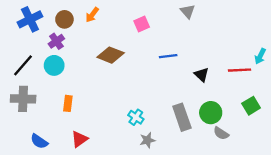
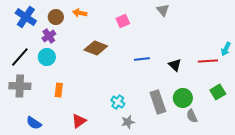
orange arrow: (92, 15) -> (80, 13), turned 64
blue cross: (30, 19) -> (26, 17), turned -30
blue line: (168, 56) -> (142, 59), moved
gray semicircle: (221, 133) -> (192, 116), turned 32
red triangle: (79, 139) -> (79, 121), moved

